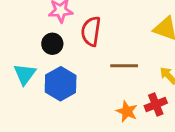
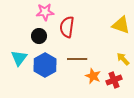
brown line: (124, 66) -> (77, 59), moved
orange star: (127, 111) -> (93, 76), moved

